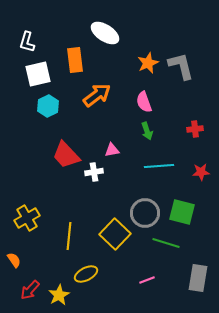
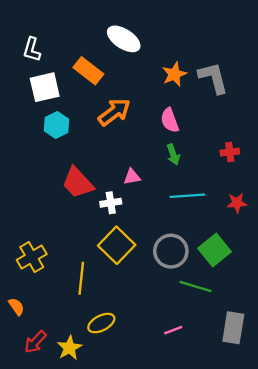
orange rectangle: (75, 60) -> (88, 71), turned -45
green square: (182, 212) -> (214, 250), turned 36
yellow square: (115, 234) -> (117, 245), moved

